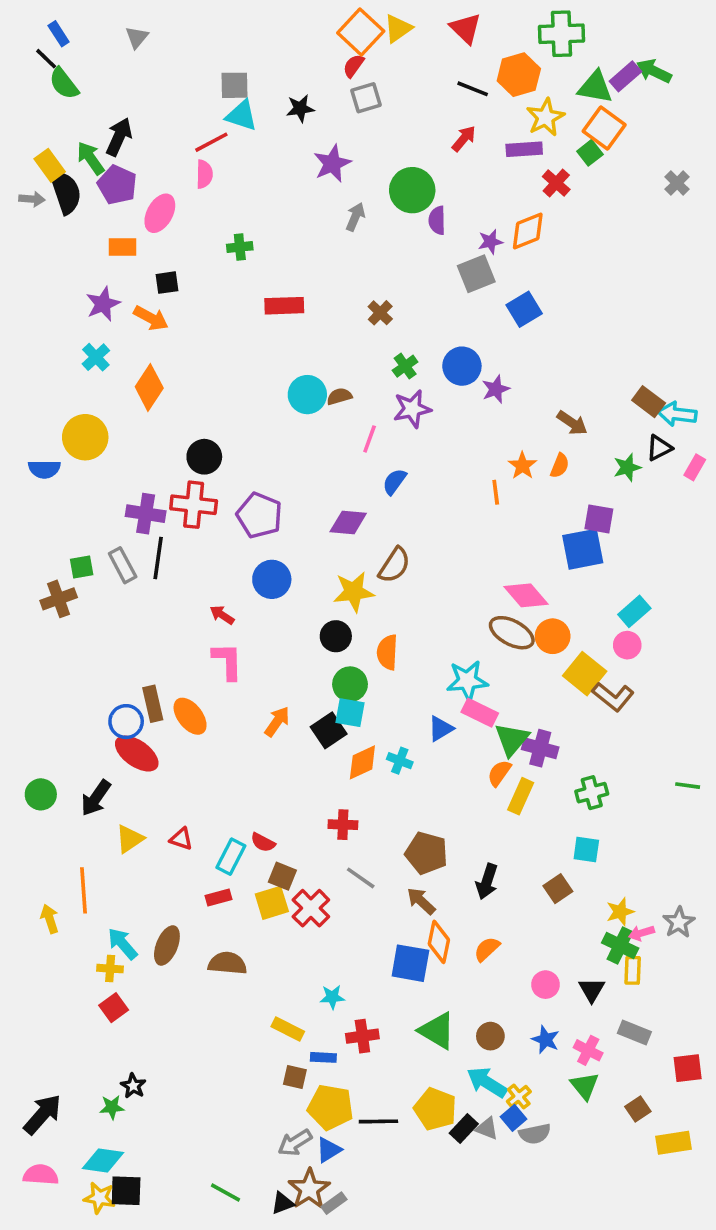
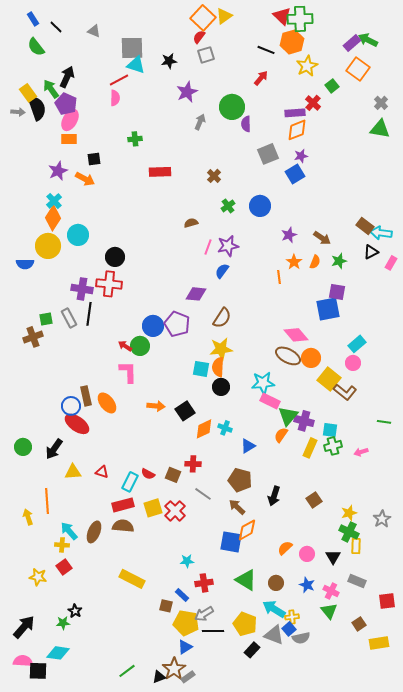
red triangle: (466, 28) -> (282, 16), moved
green cross: (561, 34) -> (300, 19), moved
gray triangle: (137, 37) -> (94, 31), moved, turned -48
black line: (46, 59) -> (56, 27), moved
gray square: (234, 85) -> (132, 48), size x1.4
green triangle: (595, 87) -> (380, 129), moved
orange square: (604, 128) -> (358, 69), moved
purple rectangle: (524, 149) -> (295, 113), moved
pink ellipse: (160, 213) -> (70, 120), moved
purple star: (490, 242) -> (301, 156), moved
orange diamond: (149, 387) -> (53, 218), moved
purple star: (496, 389) -> (289, 235), moved
cyan circle: (307, 395) -> (78, 235), moved
purple star: (412, 409) -> (228, 246), moved
green star: (627, 467) -> (339, 261), moved
purple pentagon: (259, 515) -> (177, 324), moved
yellow star: (354, 592) -> (221, 349), moved
black circle: (336, 636) -> (221, 387), moved
green circle: (350, 684) -> (140, 346), moved
cyan square: (350, 713) -> (201, 369), moved
orange arrow: (277, 722) -> (156, 406), turned 60
blue triangle: (441, 729) -> (248, 446), moved
green line: (688, 786) -> (384, 422), moved
yellow rectangle: (521, 796) -> (310, 448), moved
yellow triangle: (130, 839) -> (73, 472), turned 30
cyan square: (586, 850) -> (330, 430), moved
brown square: (282, 876) -> (173, 475), moved
red rectangle: (218, 897) -> (123, 505), size x1.5
pink arrow: (641, 933) -> (361, 452), moved
orange diamond: (439, 942) -> (247, 530), turned 50
orange semicircle: (487, 949) -> (285, 548), moved
brown semicircle: (227, 963) -> (123, 526), moved
yellow rectangle: (288, 1029) -> (132, 579), moved, size x1.4
blue rectangle: (323, 1057) -> (182, 595), turned 40
yellow cross: (519, 1097) -> (292, 617), turned 32
black rectangle: (464, 1129) -> (252, 650), moved
gray triangle: (487, 1129) -> (274, 635), size x1.5
gray arrow: (295, 1143) -> (204, 614), moved
black square: (126, 1191) -> (38, 671), moved
green line: (226, 1193) -> (127, 671), turned -66
yellow star: (99, 1198) -> (38, 577), moved

